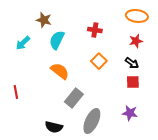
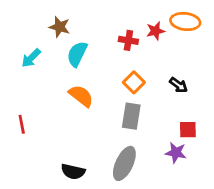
red star: (136, 41) -> (156, 31), moved
red square: (133, 82) -> (188, 130), moved
gray rectangle: (74, 98) -> (131, 116), moved, turned -30

